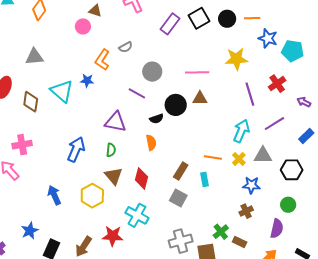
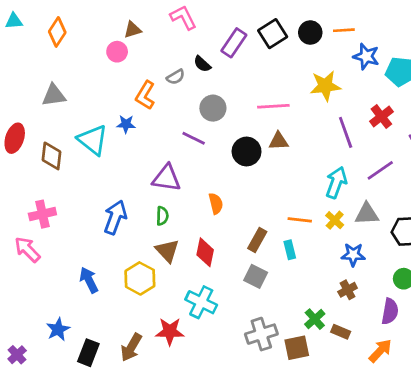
brown triangle: (95, 11) -> (133, 30), turned -32
black semicircle: (156, 119) -> (202, 64), moved, turned 64

